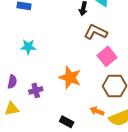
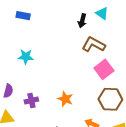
orange star: (70, 77) -> (65, 99), moved, size x0.7

